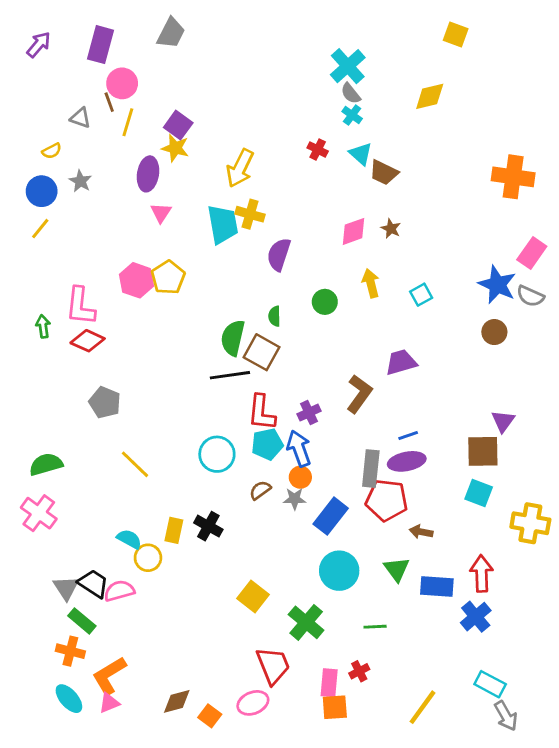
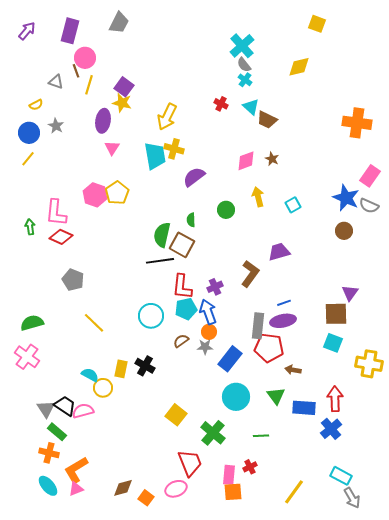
purple semicircle: (279, 254) -> (194, 177), turned 35

